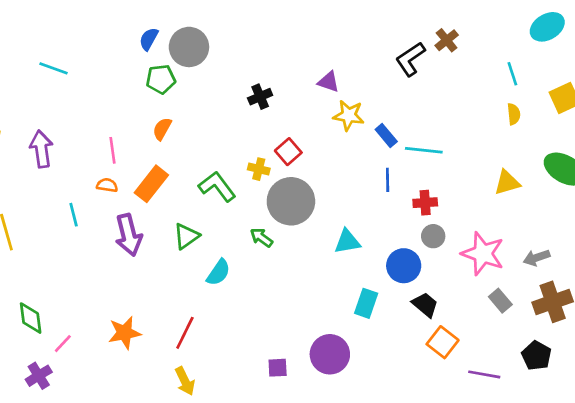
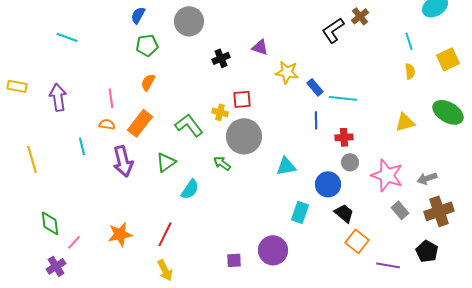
gray circle: (189, 47) -> (189, 21), moved
purple triangle: (329, 82) -> (260, 47), moved
red square: (288, 152) -> (242, 99), turned 36

